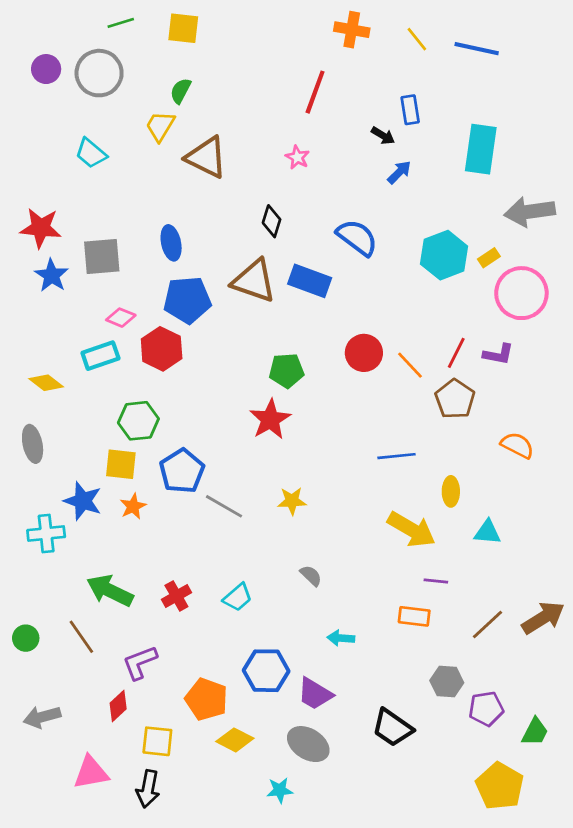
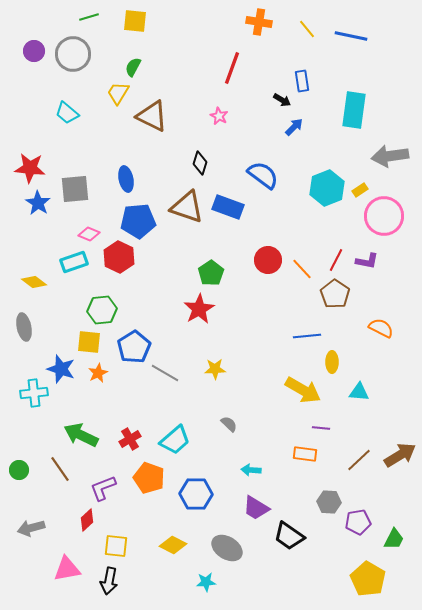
green pentagon: (286, 371) -> (211, 273), turned -30
blue line: (397, 456) -> (307, 336), moved
cyan trapezoid: (238, 597) -> (175, 440), size x1.4
purple trapezoid: (315, 694) -> (256, 508), moved
orange pentagon: (206, 699) -> (149, 478), moved

